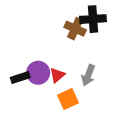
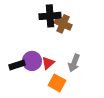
black cross: (93, 19) -> (50, 16), moved
orange square: (68, 99) -> (57, 83), turned -36

